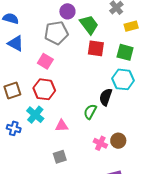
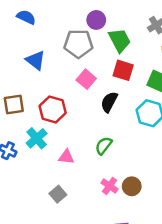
blue triangle: (16, 43) -> (35, 60), moved
pink square: (45, 61) -> (86, 79), moved
black semicircle: (106, 97) -> (109, 102), moved
gray square: (60, 157) -> (58, 194), turned -32

